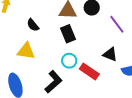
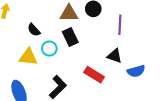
purple line: (117, 24) -> (120, 25), turned 42
cyan circle: (69, 61) -> (49, 48), moved

